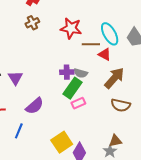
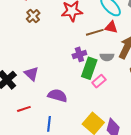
brown line: (91, 44) -> (95, 32), moved
gray semicircle: (81, 73) -> (107, 57), moved
purple semicircle: (35, 106) -> (57, 96), turned -108

